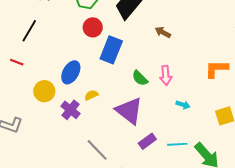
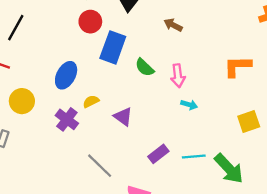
green semicircle: (140, 78) -> (145, 67), moved
yellow circle: (44, 91) -> (22, 101), moved
cyan arrow: (183, 105) -> (189, 105), moved
purple triangle: (129, 111) -> (123, 117), moved, size x0.6

